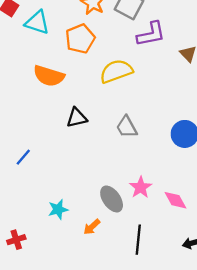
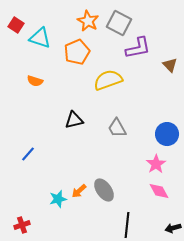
orange semicircle: (49, 76) -> (35, 81), moved, size x0.6
pink star: (141, 187) -> (156, 164), moved
orange arrow: (92, 227) -> (79, 191), moved

